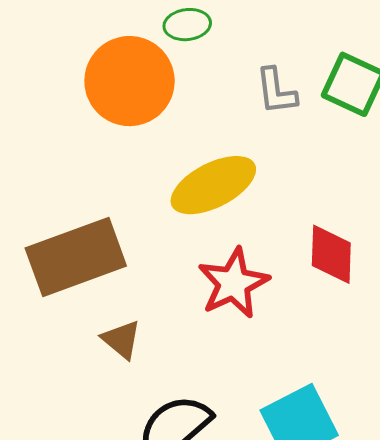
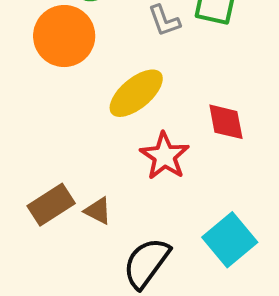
brown rectangle: (76, 257) -> (51, 205), moved, size x0.7

